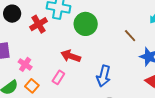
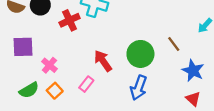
green circle: (86, 24) -> (140, 54), moved
red arrow: (71, 56) -> (103, 61), turned 30

